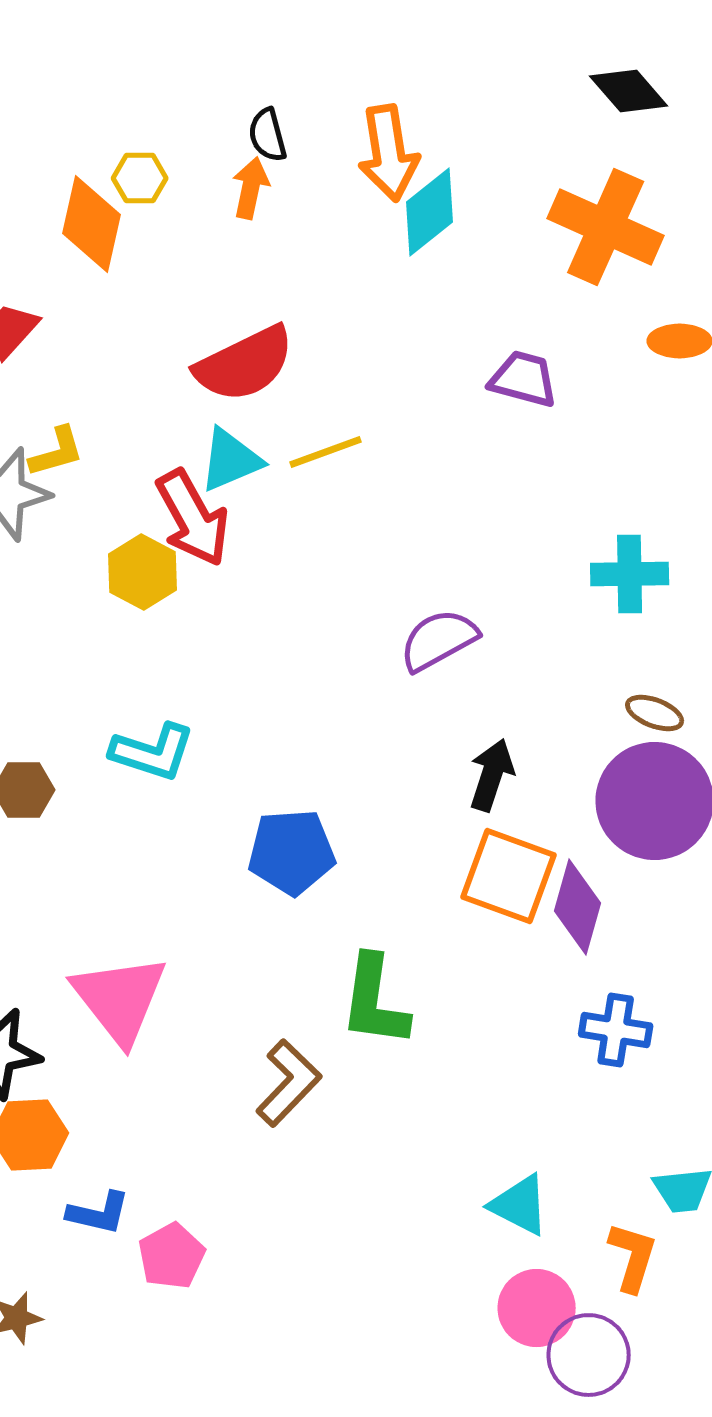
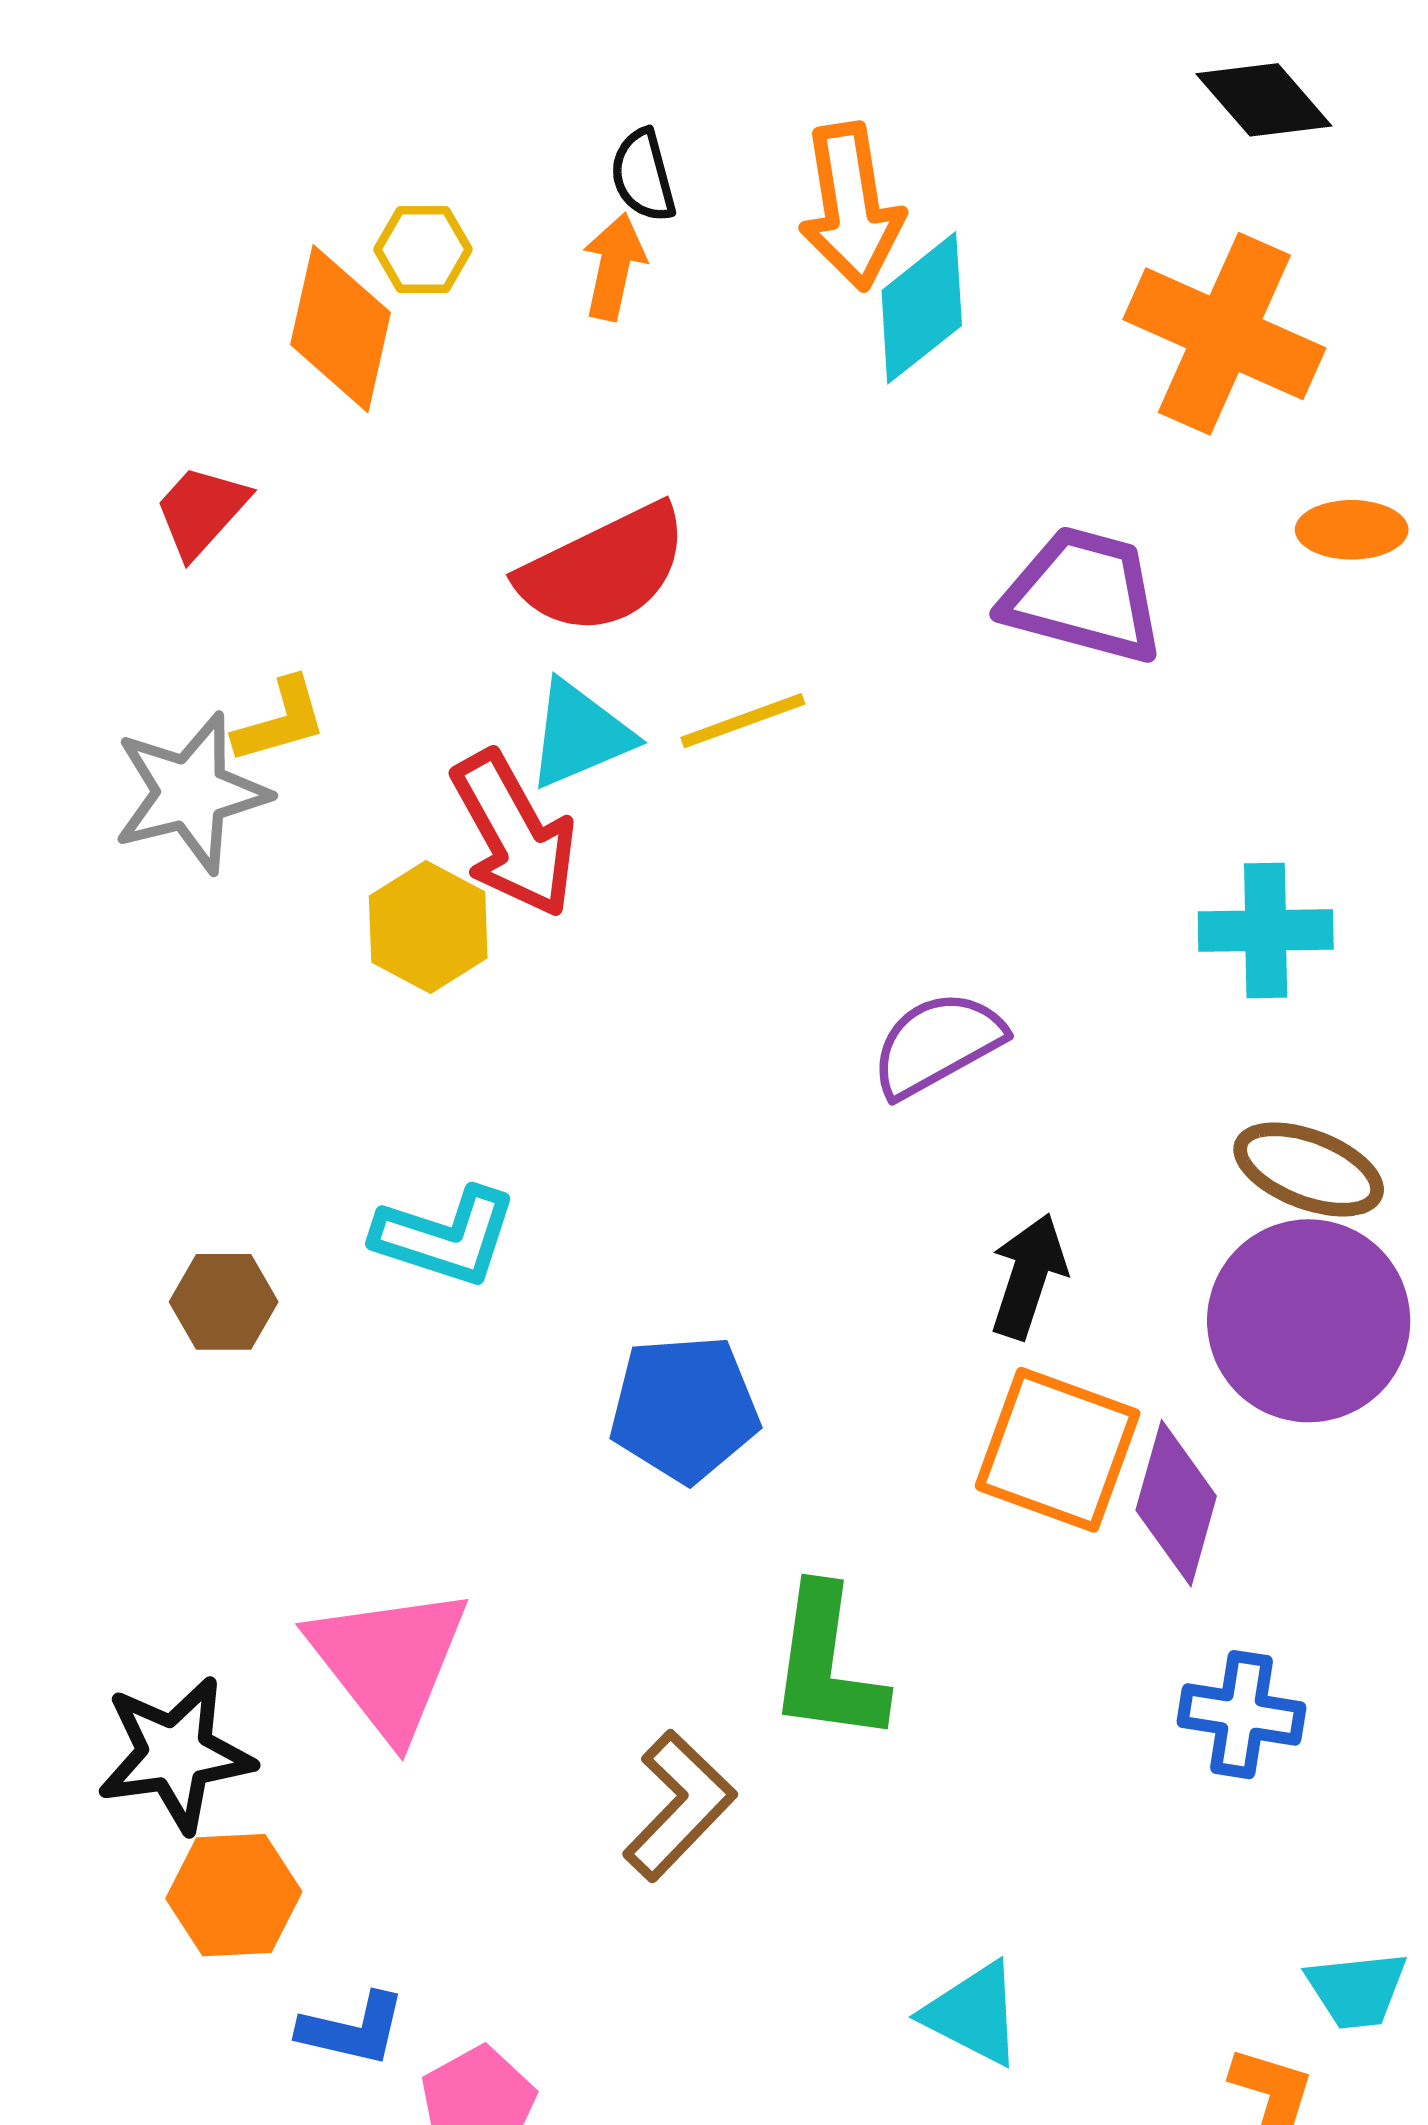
purple trapezoid: (524, 379) -> (1083, 595), size x1.4
brown ellipse: (655, 713) -> (1309, 1169), size x1.5
cyan triangle: (520, 1205) -> (973, 2014), moved

